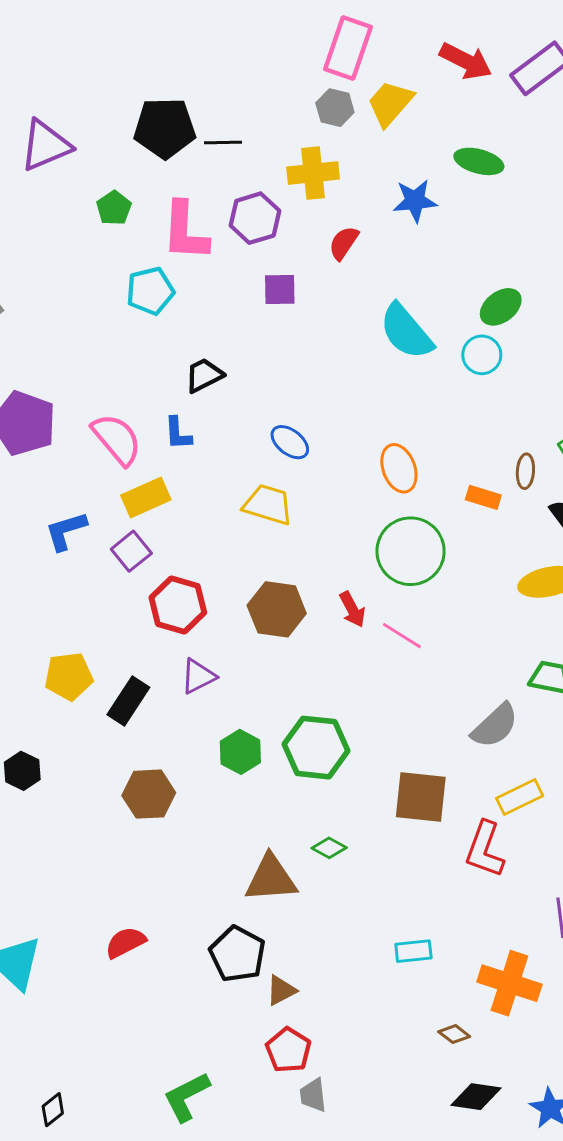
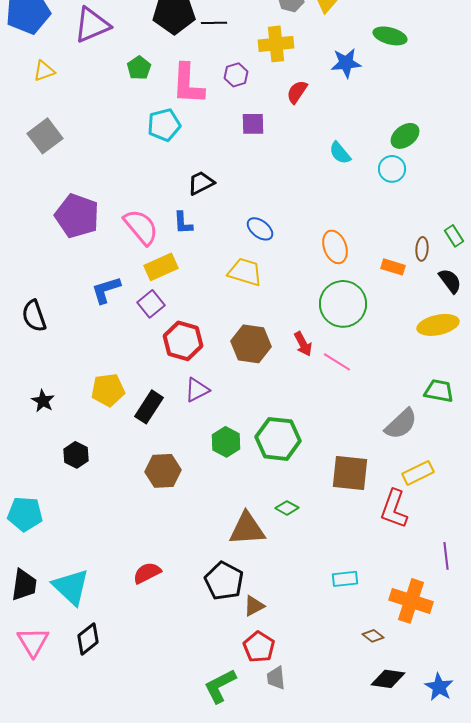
purple hexagon: (255, 218) -> (236, 75), size x0.7
cyan semicircle: (406, 332) -> (340, 153), size x0.6
green L-shape: (187, 1097) -> (220, 686), moved
black diamond: (53, 1110) -> (88, 639), moved, size x1.4

